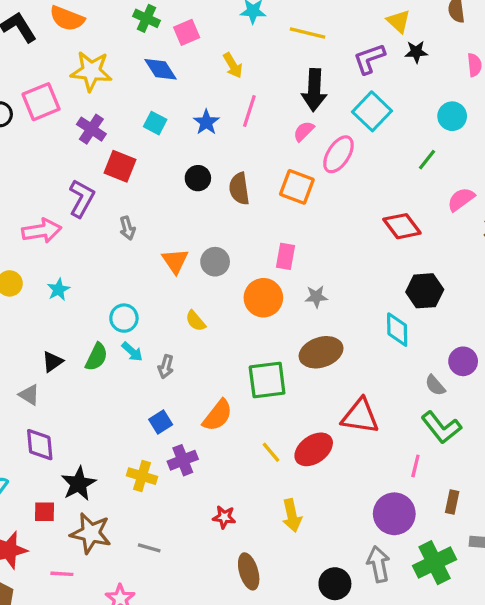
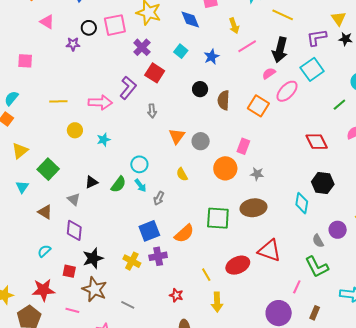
pink line: (249, 111) -> (247, 46), moved, turned 30
blue square: (161, 422) -> (149, 231), size x1.5
yellow line: (271, 452) -> (206, 275), moved

